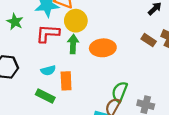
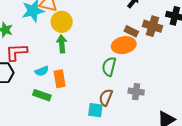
red L-shape: (48, 33) -> (16, 52), moved
orange ellipse: (103, 48) -> (124, 45), moved
green semicircle: (120, 92) -> (109, 67), moved

